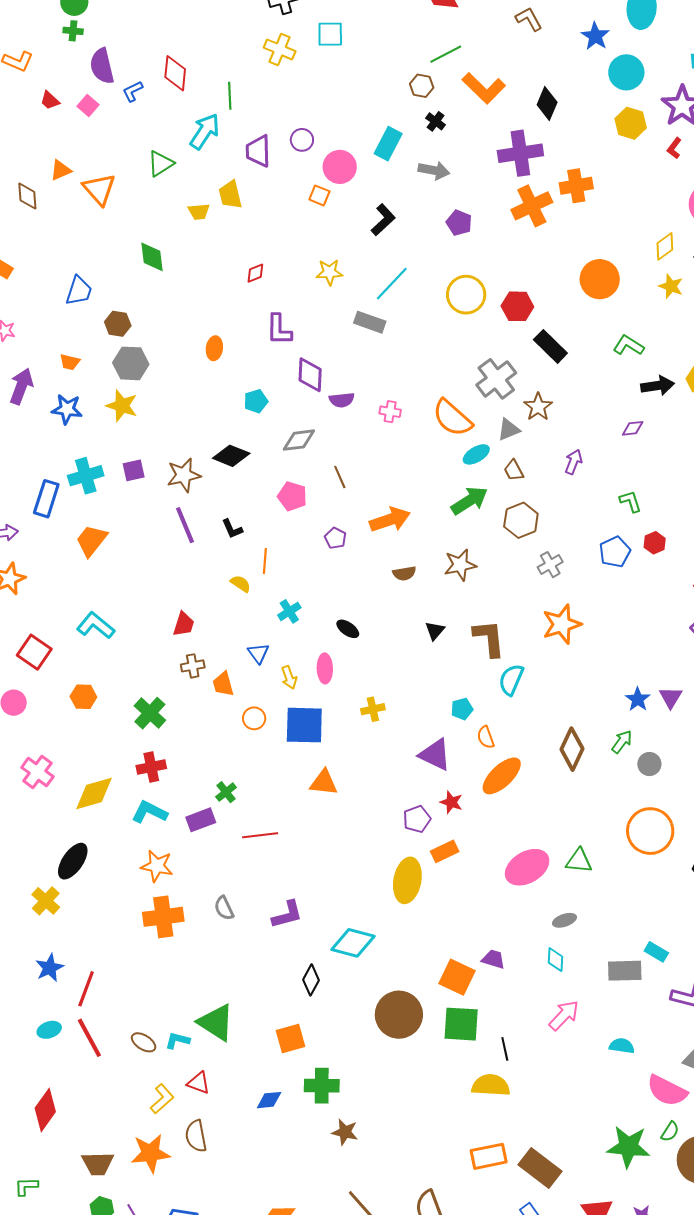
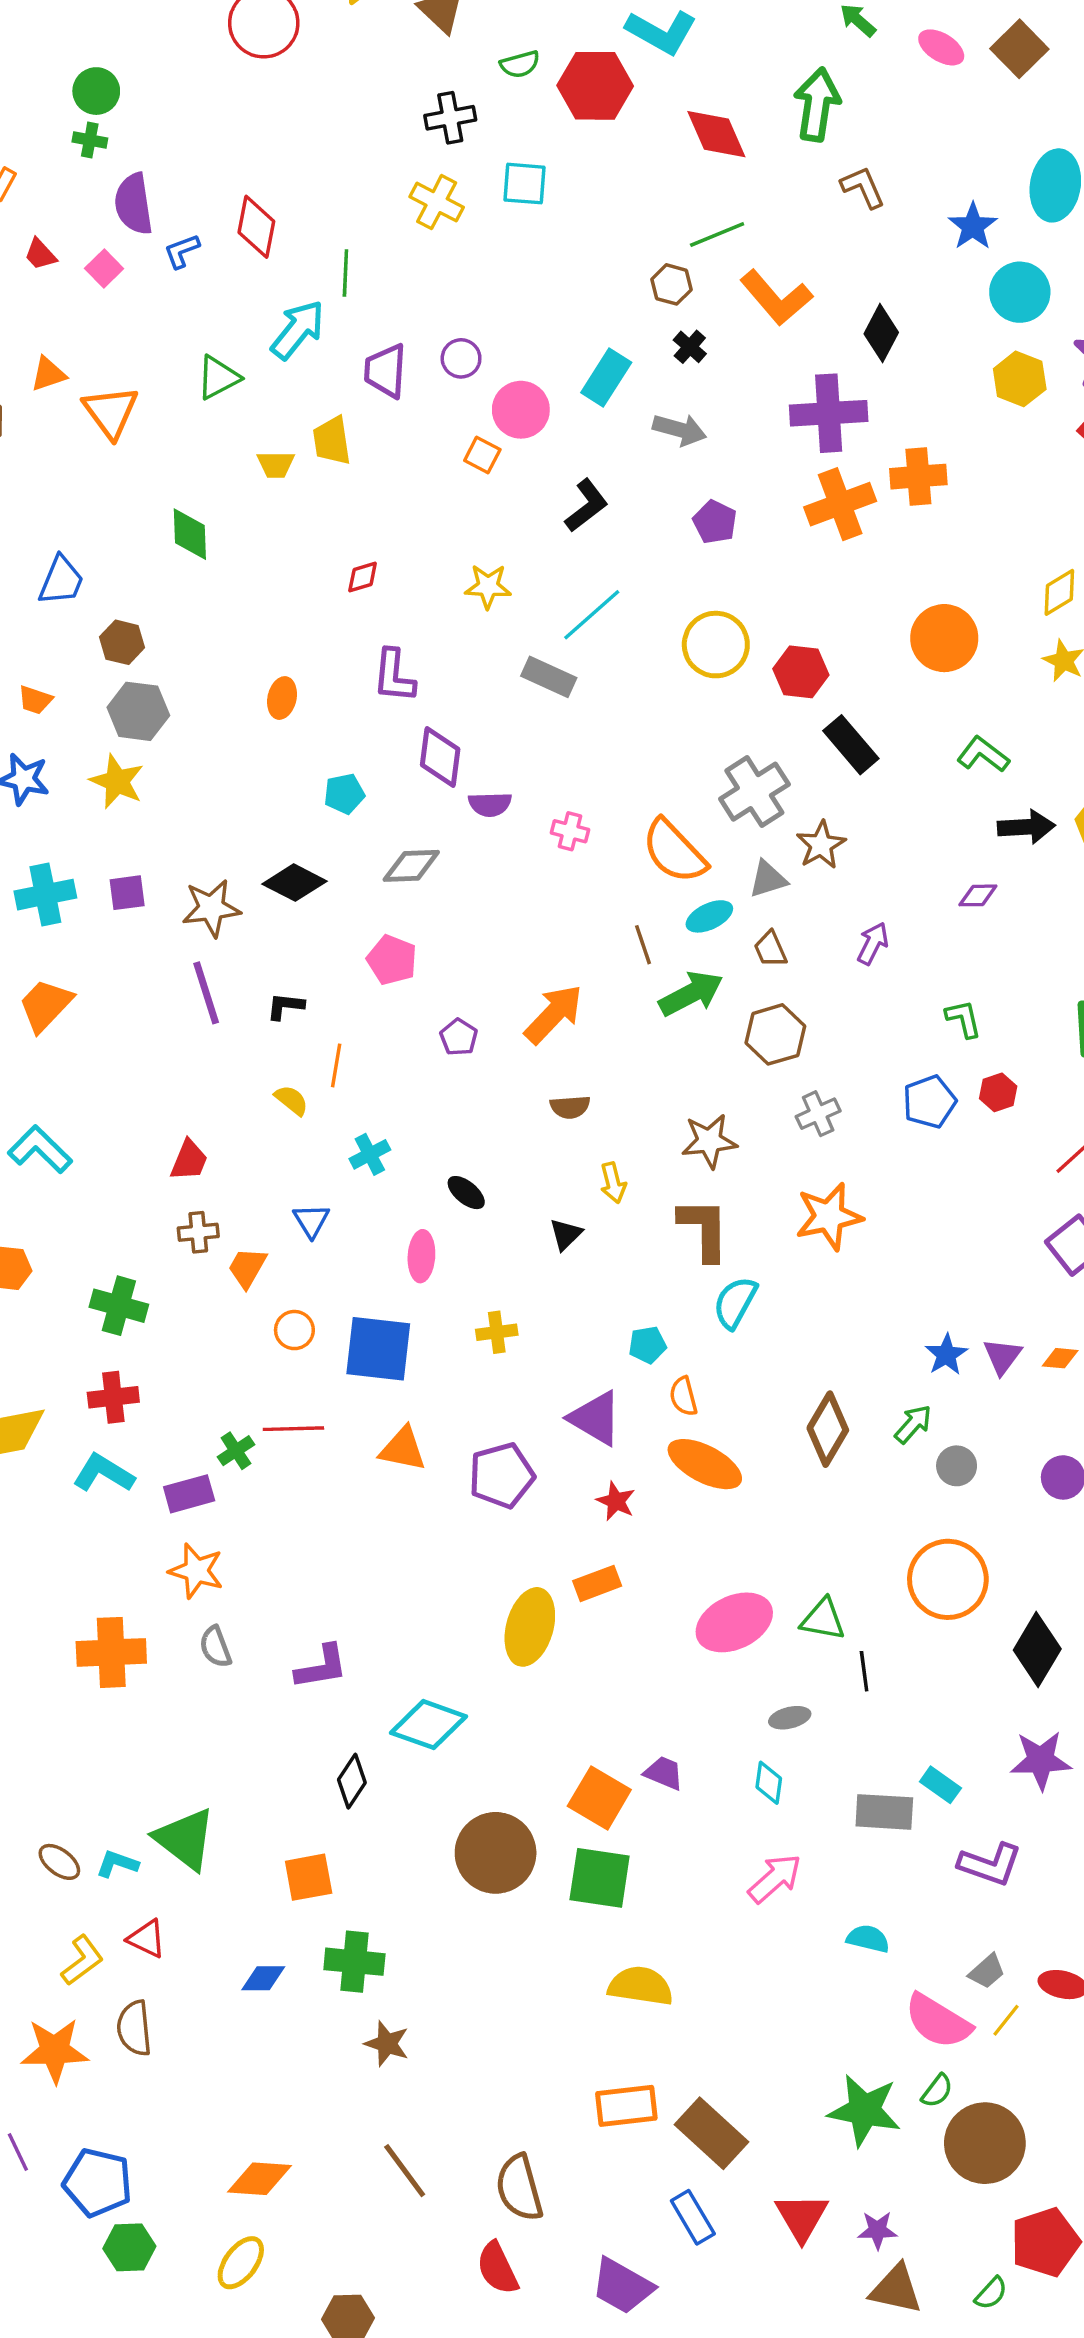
brown line: (340, 477) -> (643, 945), moved
orange arrow: (390, 520) -> (554, 1014), turned -33
black L-shape: (232, 529) -> (285, 1006), turned 115
brown star: (460, 565) -> (709, 1141), moved
black triangle: (435, 631) -> (566, 1234), moved
yellow arrow: (289, 677) -> (613, 1183), moved
orange trapezoid: (223, 684) -> (247, 1268), turned 40
green cross: (150, 713) -> (119, 1306), turned -32
orange ellipse: (502, 776) -> (705, 1464), turned 66
purple pentagon: (417, 819) -> (502, 1475), moved, size x1.4
red line: (260, 835) -> (293, 1429), moved
orange star: (157, 866) -> (196, 1571), moved
black line: (505, 1049) -> (864, 1671), moved

